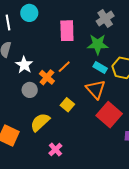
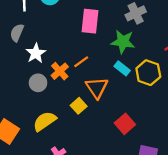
orange triangle: (96, 89) -> (97, 88), moved
red square: (109, 115) -> (125, 124), size x0.7

